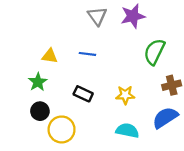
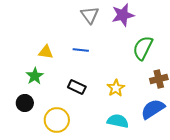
yellow star: (125, 95) -> (116, 88), turned -30
black circle: (40, 111) -> (25, 103), moved

